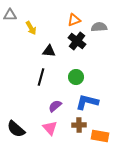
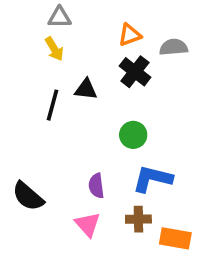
gray triangle: (10, 15) -> (60, 17), moved
black line: (41, 77) -> (52, 105), moved
purple semicircle: (55, 106) -> (96, 186), turned -56
black semicircle: (16, 129) -> (28, 196), moved

